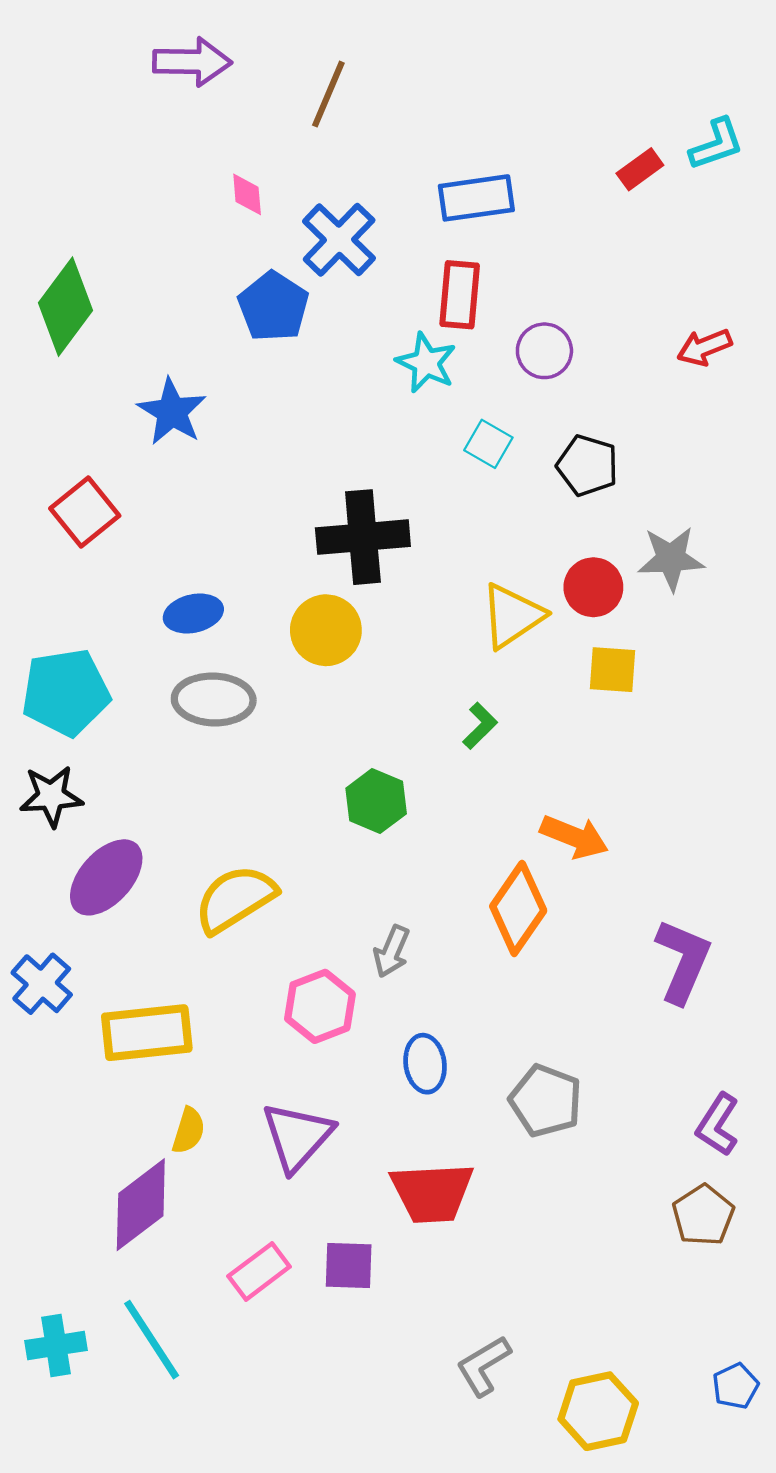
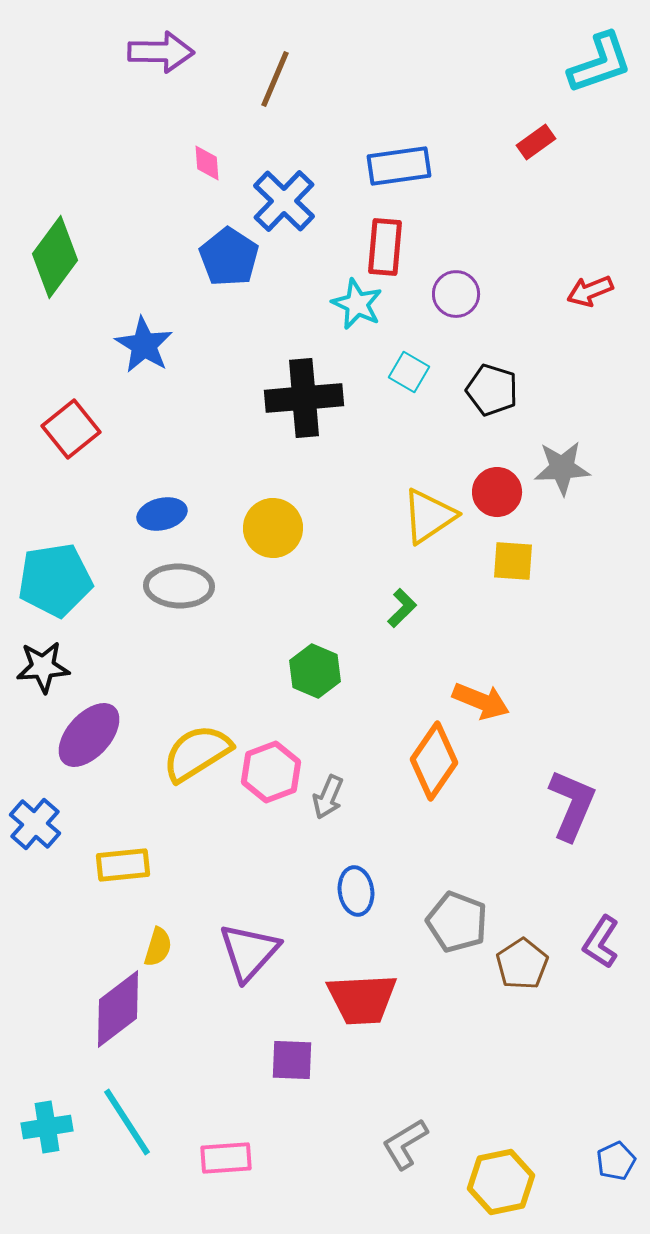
cyan L-shape: (716, 144) -> (600, 63), moved, size x1.4
black cross: (363, 537) -> (304, 398), moved
pink hexagon: (320, 1006) -> (271, 772), moved
yellow rectangle: (147, 1033) -> (123, 865), size x0.7
brown pentagon: (703, 1215) -> (522, 964), moved
pink rectangle: (259, 1271) -> (226, 1158), moved, turned 33

